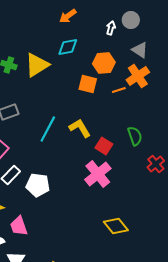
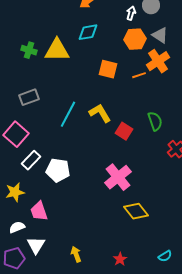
orange hexagon: (104, 63) -> (135, 39), moved
yellow triangle: (37, 65) -> (57, 50), turned 32
pink cross: (98, 174) -> (118, 177), moved

